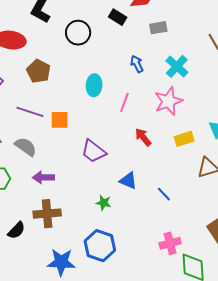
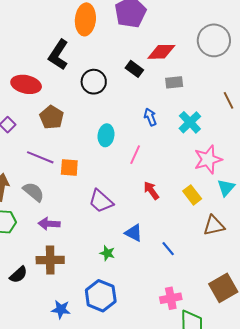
pink star: (168, 101) -> (208, 159), moved
yellow rectangle: (184, 139) -> (192, 195), turned 66
blue star: (61, 262) -> (61, 309), size x0.7

